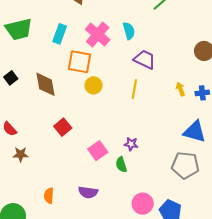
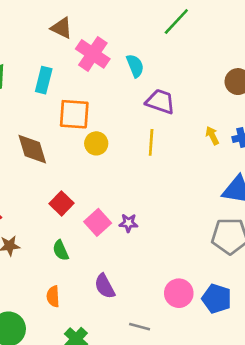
pink cross: (98, 35) -> (93, 54), moved
purple star: (131, 144) -> (128, 223), moved
pink square: (98, 151) -> (98, 222), moved
green semicircle: (121, 165) -> (61, 250), moved
purple semicircle: (88, 192) -> (105, 286), turned 60

